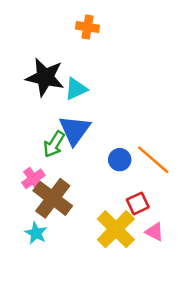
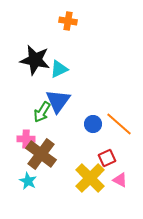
pink cross: (33, 179) -> (26, 139), turned 36

